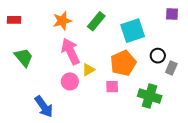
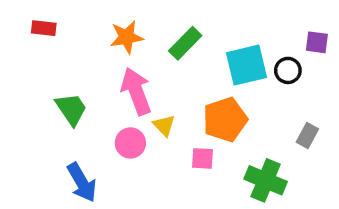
black circle: (158, 56) -> (288, 70), moved
green trapezoid: (24, 57) -> (71, 109), moved
yellow triangle: (88, 70) -> (164, 125), turned -48

